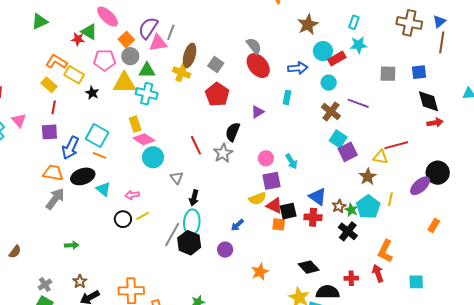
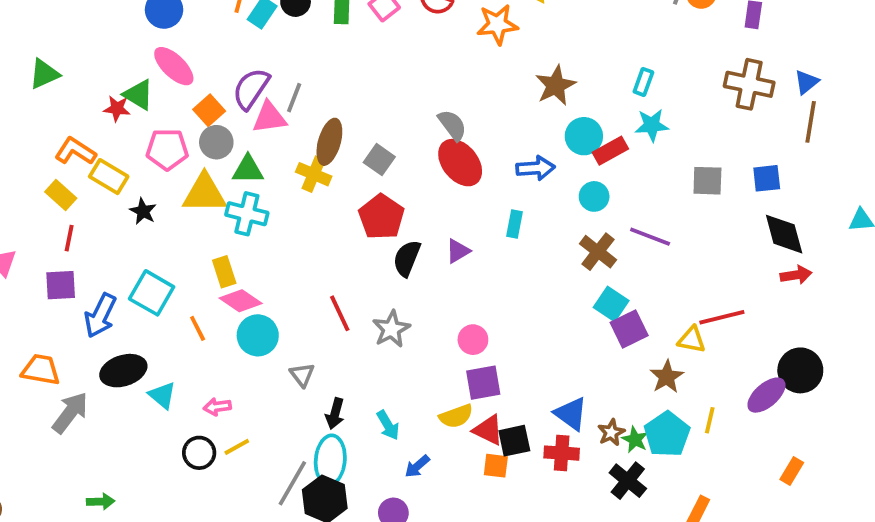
black semicircle: (233, 132) -> (407, 258), moved
orange line: (99, 155) -> (198, 328), moved, turned 40
cyan arrow: (291, 161) -> (388, 425), moved
orange trapezoid: (53, 173) -> (41, 370), moved

